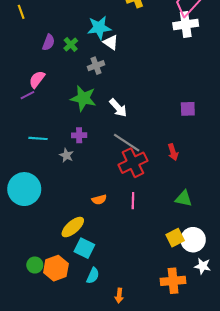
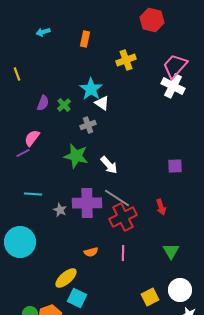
white cross: (186, 24) -> (173, 86), turned 35
cyan star: (99, 28) -> (91, 89), turned -30
purple cross: (79, 135) -> (87, 203), moved, size x2.0
green triangle: (184, 199) -> (171, 251), turned 48
yellow square: (175, 238) -> (150, 297), moved

